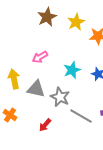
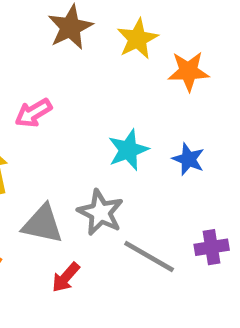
pink arrow: (40, 57) -> (33, 113), moved
gray triangle: (36, 89) -> (43, 224), moved

